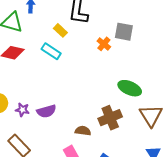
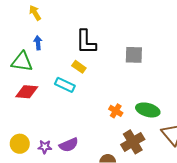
yellow rectangle: (60, 30) -> (79, 67), moved
orange cross: (104, 44) -> (116, 111), moved

